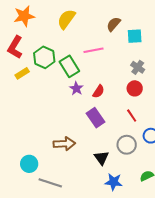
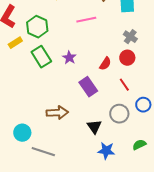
green rectangle: (69, 66) -> (41, 57), moved
red semicircle: (98, 91) -> (105, 64), moved

